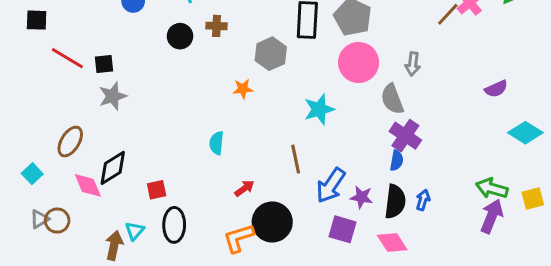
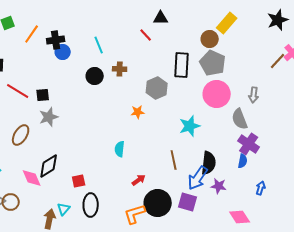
brown ellipse: (70, 142) -> (21, 135), moved
black semicircle: (395, 202) -> (209, 163), moved
purple square: (342, 229) -> (188, 202), moved

